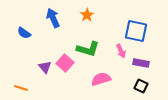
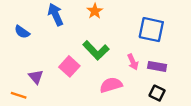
green L-shape: (88, 49) -> (96, 50), turned 30
pink arrow: (121, 51) -> (133, 62), moved
purple triangle: (45, 67) -> (36, 77), moved

